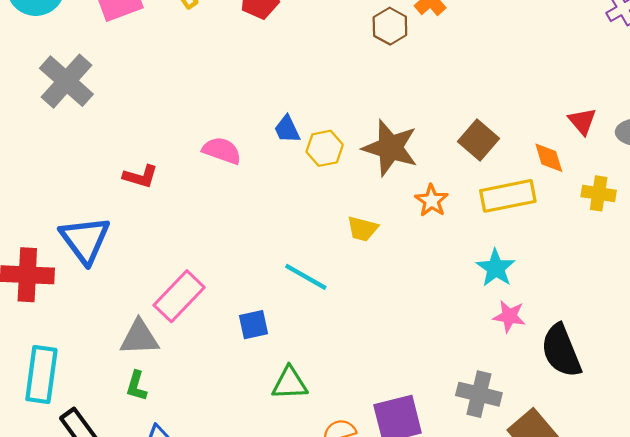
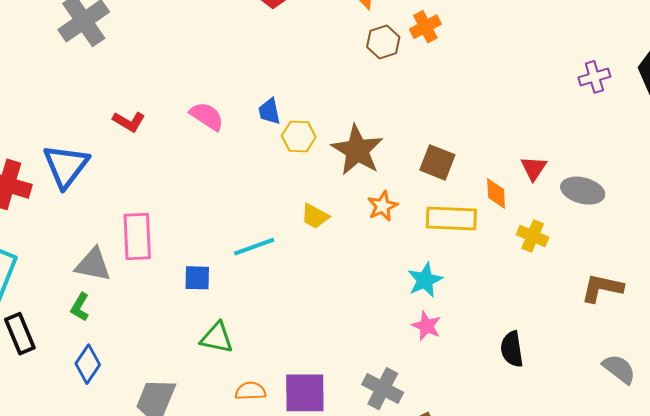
brown square: (478, 140) -> (437, 162), turned -33
cyan line: (306, 277) -> (254, 247), turned -63
pink rectangle: (179, 296) -> (137, 236), turned -60
black semicircle: (561, 351) -> (512, 349), moved, size x0.7

